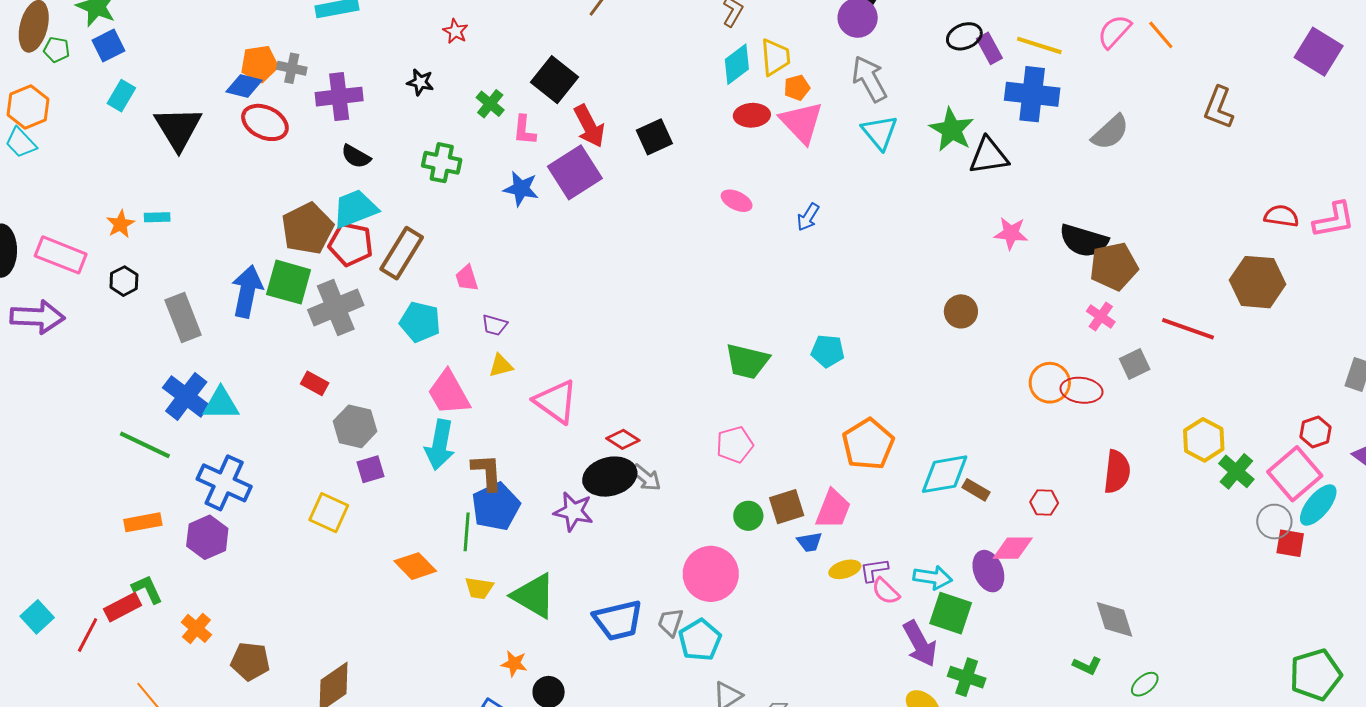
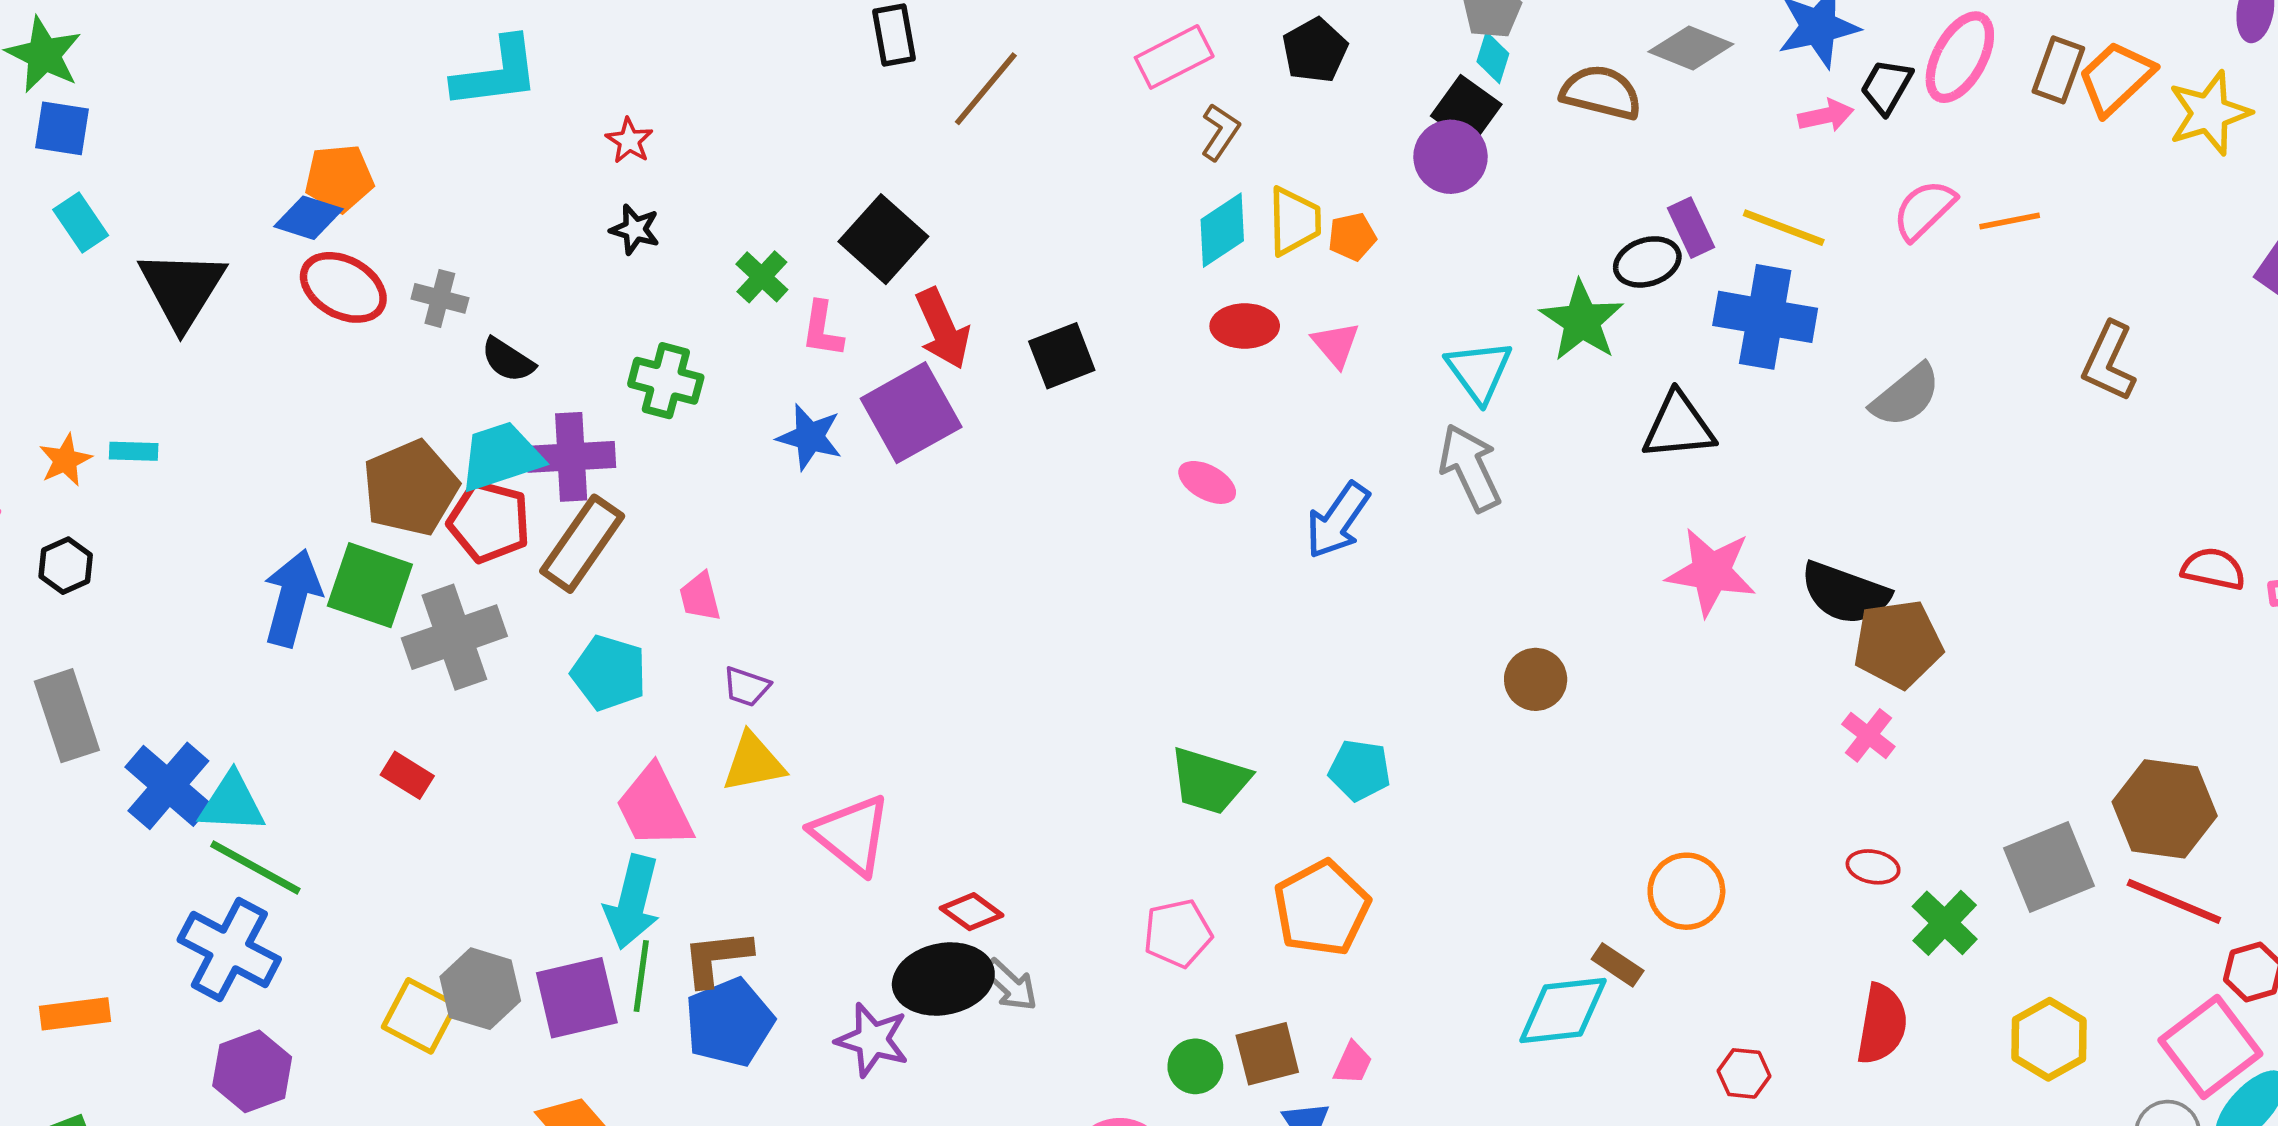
red star: (455, 31) -> (629, 141), moved
orange line: (1161, 35) -> (2010, 221), turned -64
black ellipse: (964, 36) -> (1647, 262), moved
blue square: (108, 46) -> (62, 128), turned 32
gray cross: (292, 68) -> (440, 298), moved
gray arrow: (869, 79) -> (1470, 468), moved
orange pentagon: (797, 88) -> (1352, 237), moved
cyan rectangle: (121, 96) -> (81, 223), turned -68
purple cross: (339, 97) -> (571, 457), moved
pink triangle: (802, 122) -> (1336, 344), size x0.6
green star: (952, 130) -> (1582, 321), moved
blue arrow: (808, 217) -> (1338, 520), size x1.5
pink star: (1011, 233) -> (1711, 572), size x1.4
brown hexagon: (1258, 282) -> (2165, 809), moved
brown circle: (961, 311) -> (1536, 679), moved
gray rectangle: (183, 318) -> (67, 716), moved
red line: (1188, 329) -> (2174, 901), moved
gray square: (1135, 364) -> (2049, 867), moved, size x1.6
yellow triangle: (501, 366) -> (753, 762), size x1.4
orange circle: (1050, 383) -> (1686, 891), moved
red ellipse: (1081, 390) -> (1873, 867), moved, size x0.7
gray hexagon: (355, 426) -> (480, 989), moved
yellow hexagon: (1204, 440) -> (2049, 1039), moved
orange pentagon: (868, 444) -> (1322, 908), moved
green line: (145, 445) -> (255, 867), moved
purple square: (370, 469) -> (577, 998), moved, size x1.6
green cross: (1236, 471) -> (1945, 923), moved
brown L-shape: (487, 472) -> (717, 958), turned -96
brown rectangle: (976, 490) -> (1618, 965), moved
pink trapezoid: (833, 509) -> (1353, 1063), size x0.6
green line: (467, 532) -> (641, 976), moved
purple hexagon: (207, 537) -> (252, 1071), moved

